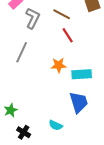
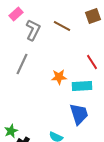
red line: (68, 35) -> (92, 62), moved
green star: (11, 110) -> (11, 131), moved

